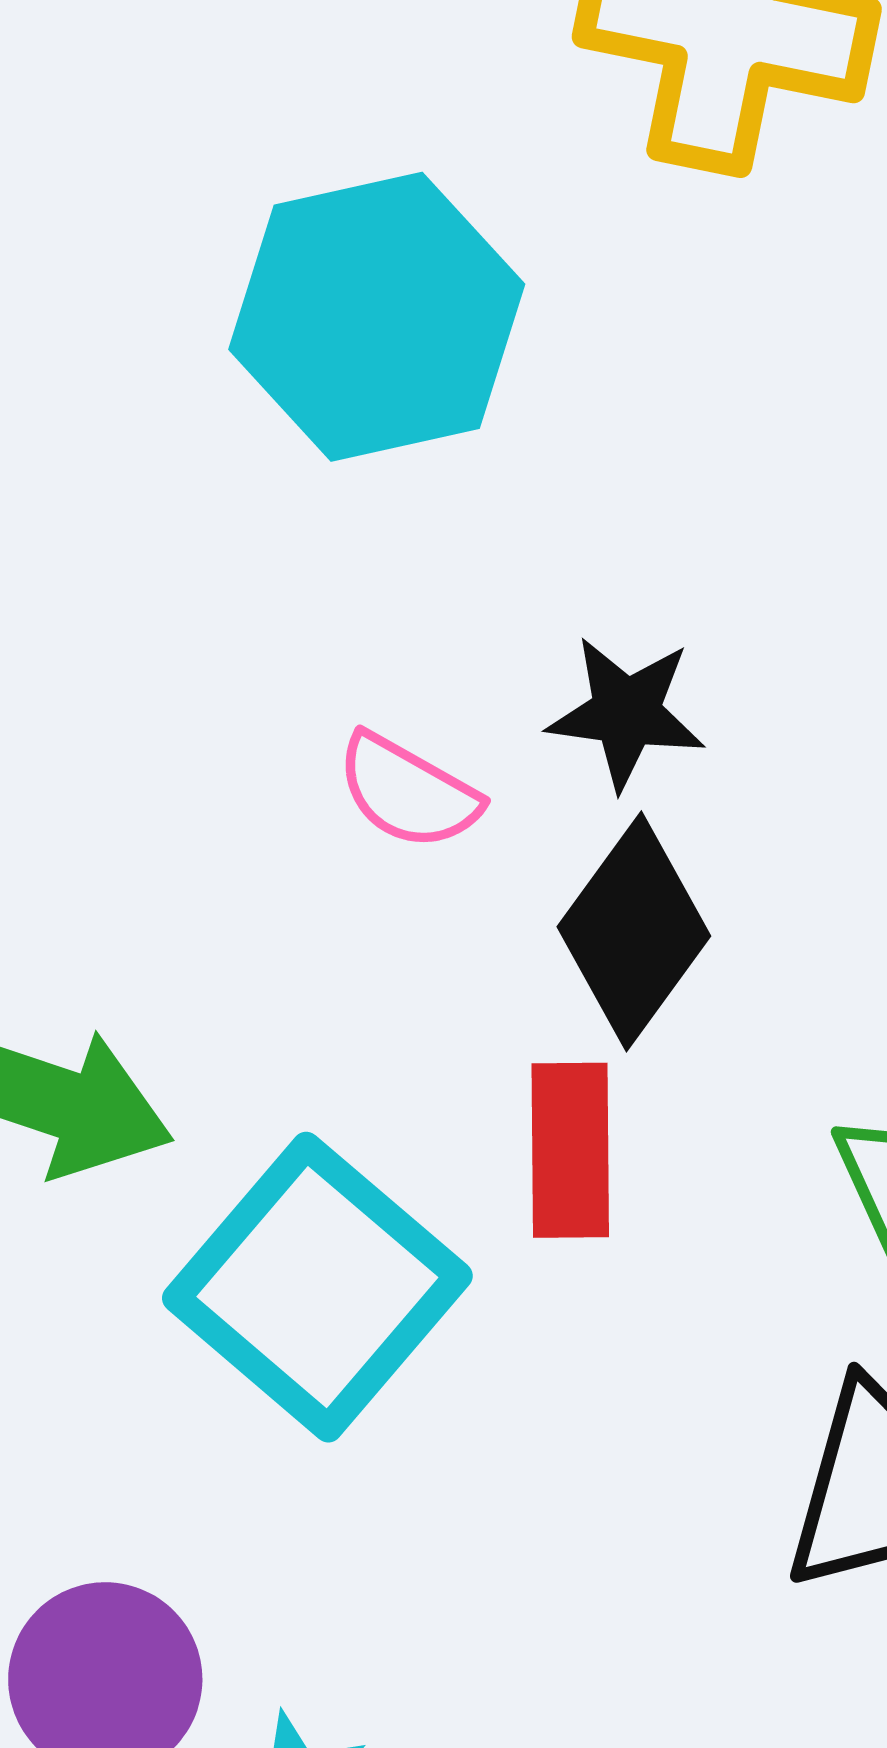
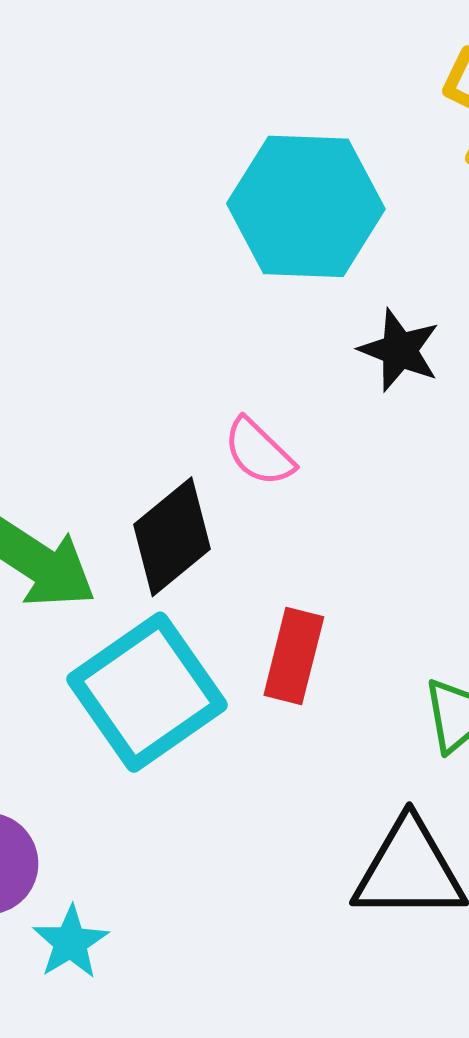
black star: (626, 713) -> (399, 350), moved
black diamond: (634, 931) -> (172, 537), moved

